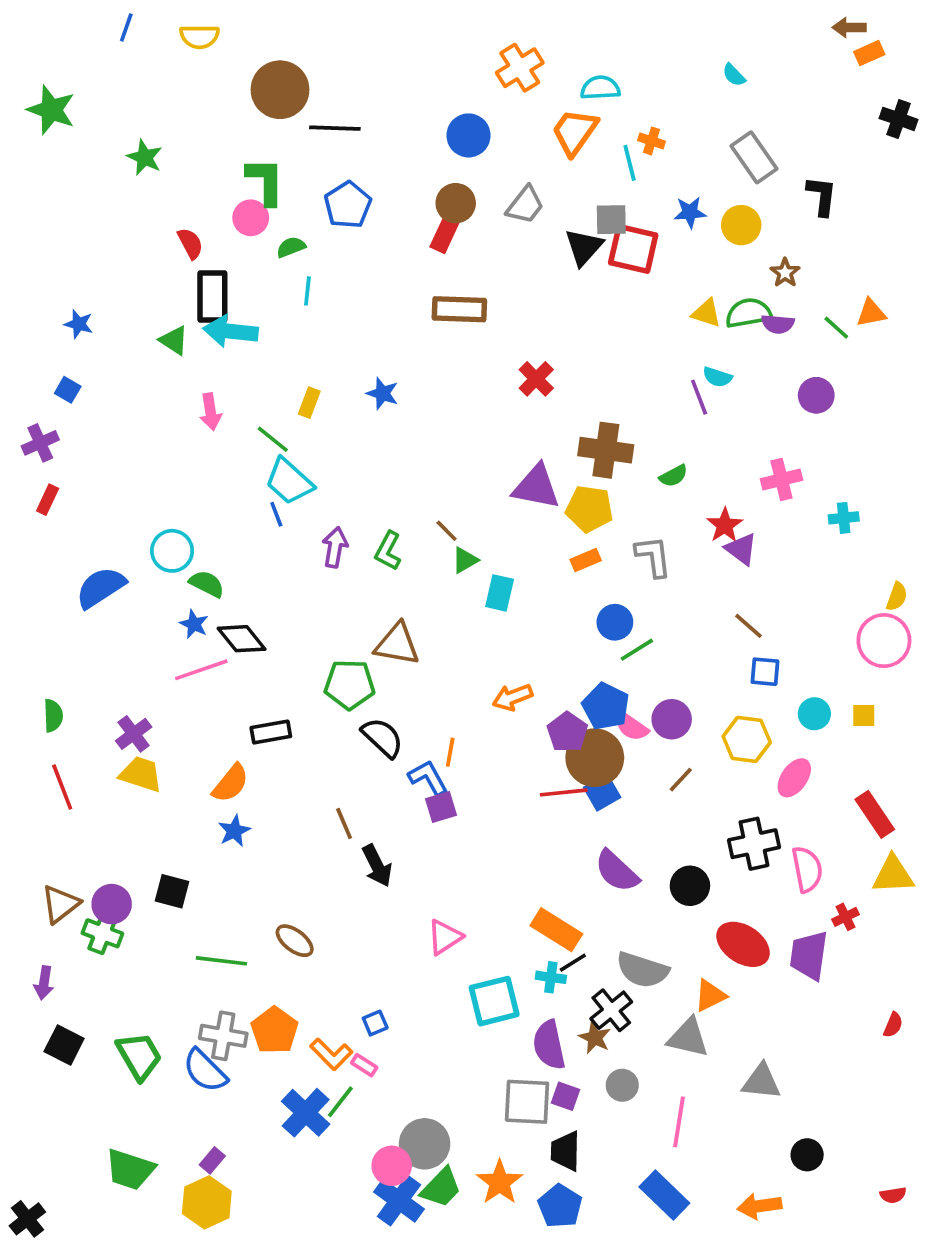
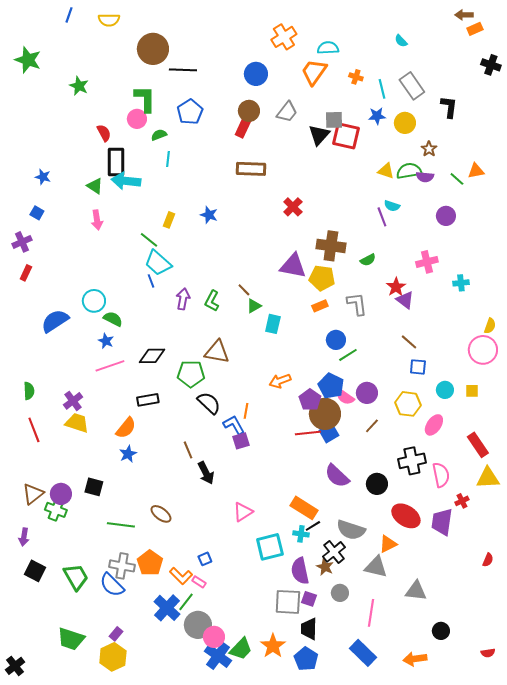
cyan line: (630, 163) -> (382, 89), moved
pink arrow: (210, 412) -> (97, 220), moved
black diamond: (242, 639) -> (152, 356), moved, turned -52
gray circle: (425, 1144) -> (198, 625), moved

